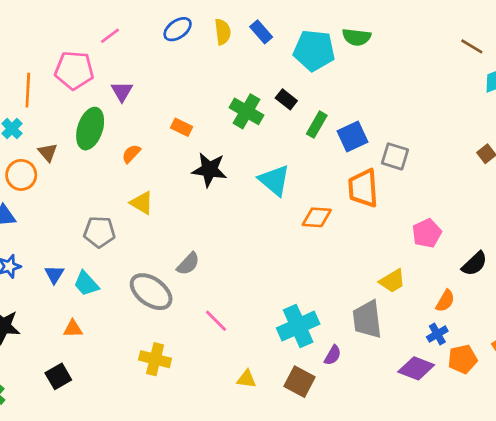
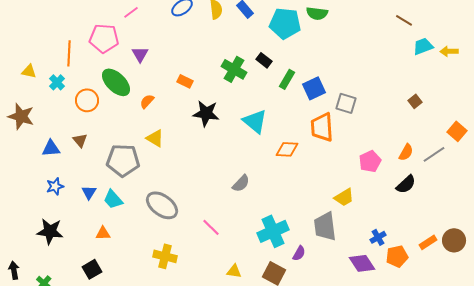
green ellipse: (90, 129) -> (116, 82), turned -64
brown triangle: (48, 152) -> (80, 140), moved
orange circle: (21, 175) -> (87, 100), moved
gray pentagon: (99, 232) -> (123, 160), size x1.4
gray semicircle: (188, 264) -> (241, 183), moved
orange semicircle: (445, 301) -> (406, 152), moved
purple diamond: (416, 368) -> (362, 263), turned 36

